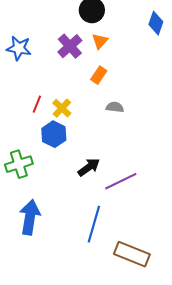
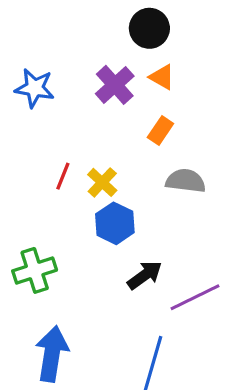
orange triangle: (100, 41) -> (162, 77), turned -42
gray semicircle: (115, 107) -> (186, 181), size x1.4
blue hexagon: (54, 134) -> (115, 223), moved

